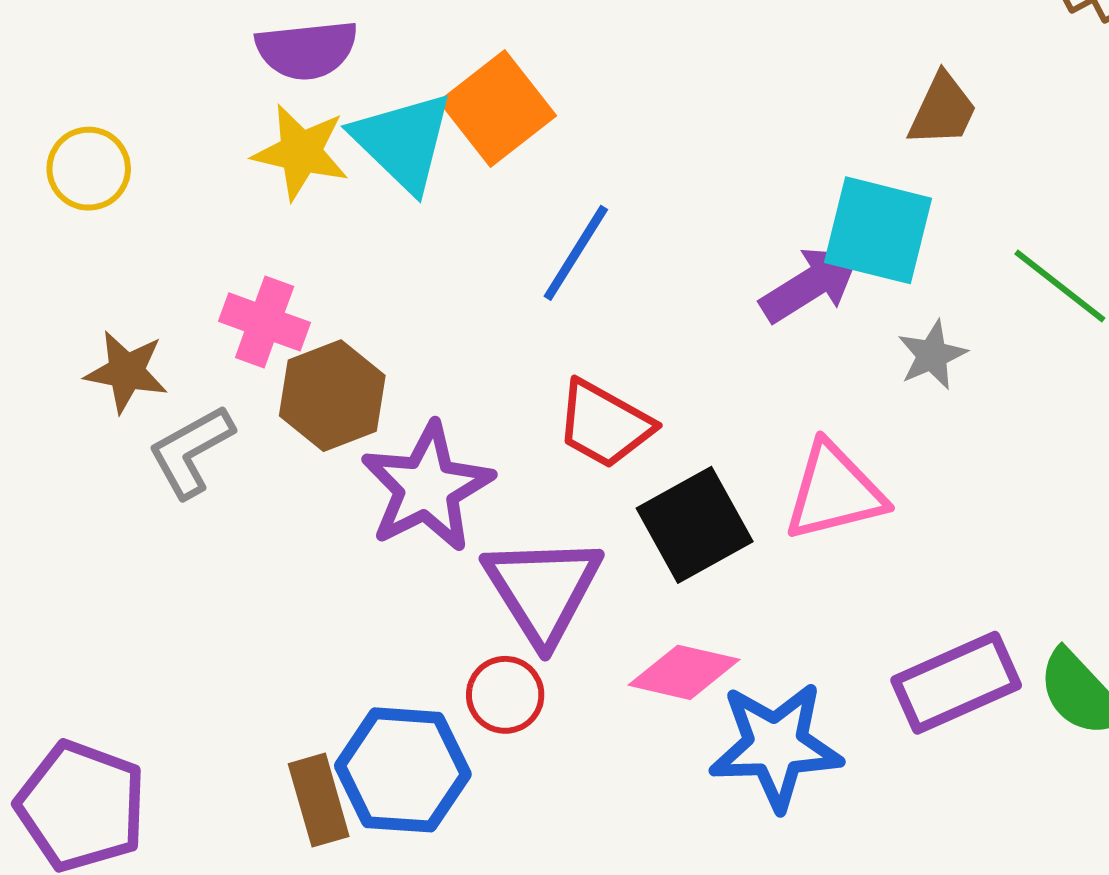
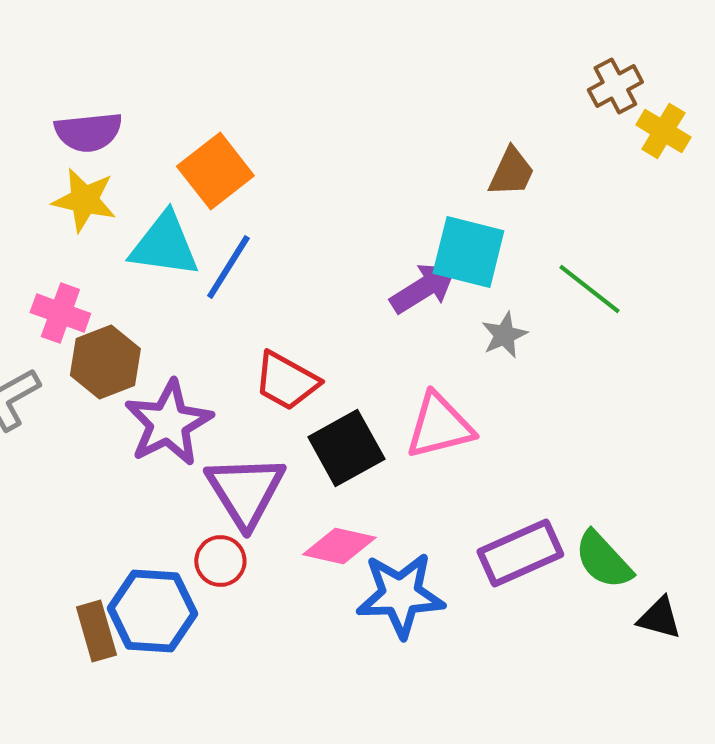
cyan triangle: (403, 142) -> (164, 245), moved, turned -36
blue line: (576, 253) -> (228, 267), moved

